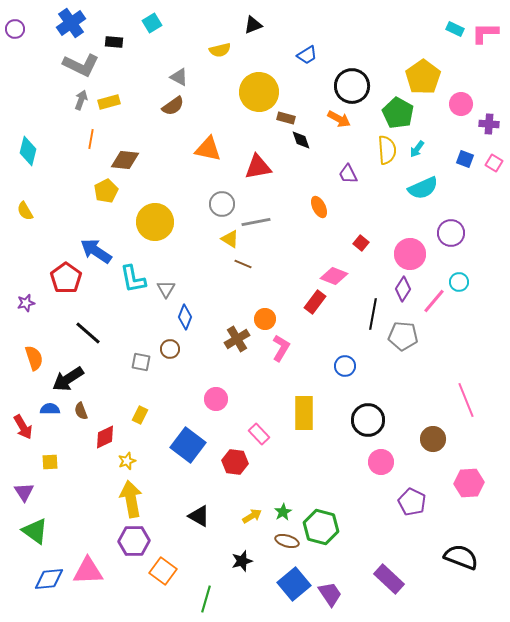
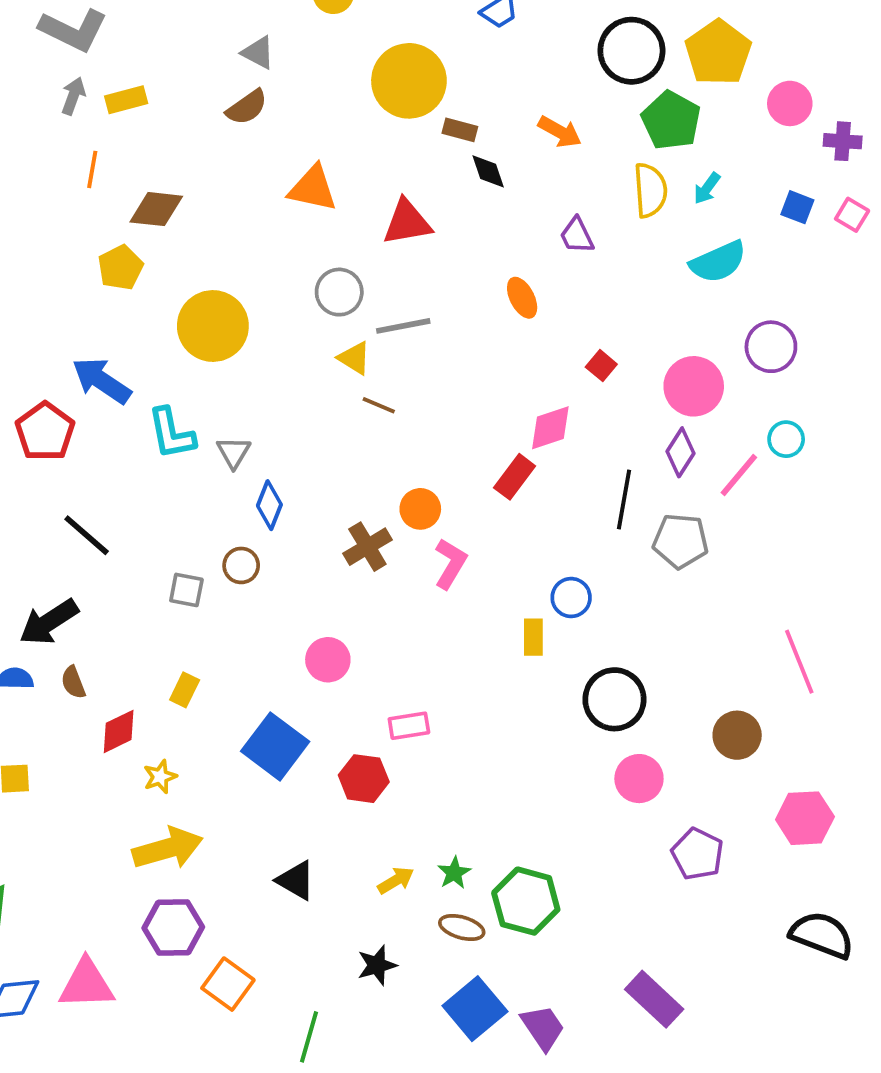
black circle: (352, 86) -> (631, 51), moved
pink diamond: (334, 276) -> (550, 428), turned -40
yellow rectangle: (304, 413) -> (533, 637), moved, size x0.6
pink rectangle: (259, 434) -> (409, 726), turned -55
yellow arrow: (131, 499) -> (168, 848), turned 84
black semicircle: (461, 557) -> (822, 935), moved

